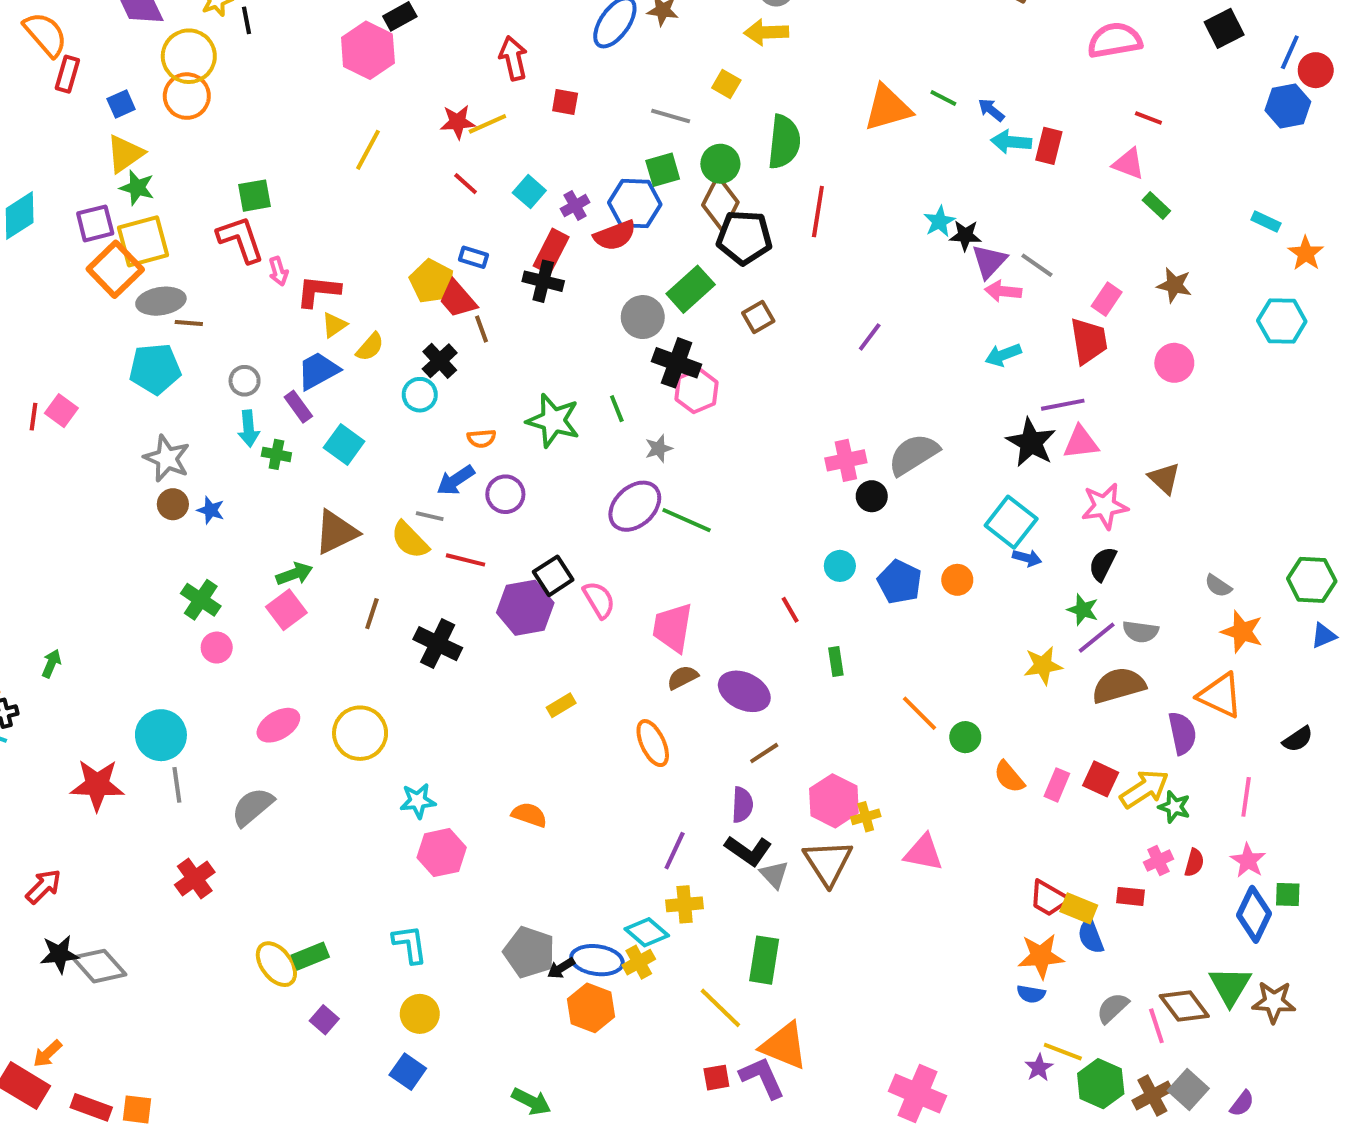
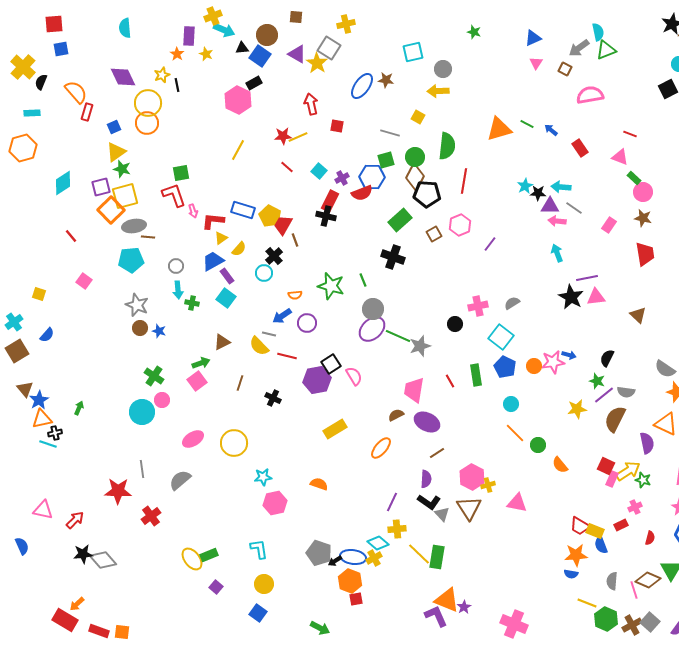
pink semicircle: (1115, 40) -> (590, 95), moved
cyan arrow: (1011, 142) -> (561, 187), moved
red rectangle: (1049, 146) -> (580, 148), turned -48
blue rectangle: (474, 257) -> (243, 210), moved, size x1.6
purple triangle: (989, 261) -> (550, 206), turned 48
red trapezoid: (458, 299) -> (283, 225), turned 70
gray circle: (643, 317) -> (373, 309), moved
red trapezoid: (1089, 341) -> (645, 254), moved
cyan arrow: (1003, 355) -> (557, 253), turned 90
pink circle: (1174, 363) -> (643, 192), moved
pink hexagon: (697, 391) -> (460, 225), moved
purple rectangle: (298, 407) -> (227, 276), moved
red line: (33, 417) -> (71, 236), moved, turned -48
gray star: (659, 448) -> (420, 346), moved, size x1.5
gray semicircle: (914, 454) -> (512, 303), size x0.6
black circle: (872, 496) -> (455, 324), moved
pink star: (1105, 506) -> (553, 362), moved
cyan square: (1011, 522) -> (501, 337), moved
brown triangle: (336, 532) -> (222, 342), size x0.7
cyan circle: (840, 566) -> (511, 404), moved
gray semicircle: (1218, 586) -> (665, 369), size x1.5
pink trapezoid: (673, 628) -> (414, 390), moved
black cross: (438, 644) -> (273, 398), size x0.7
green rectangle: (836, 661) -> (476, 375), moved, size x1.5
brown semicircle: (1119, 685) -> (615, 419), turned -48
yellow rectangle: (561, 705) -> (335, 429), size x1.6
cyan circle: (161, 735) -> (142, 412), moved
orange ellipse: (653, 743) -> (381, 448), turned 65
red star: (97, 785) -> (118, 491), moved
pink rectangle: (1057, 785) -> (612, 479), moved
red semicircle: (1194, 863) -> (650, 538), moved
red rectangle: (1131, 896) -> (621, 525), turned -32
brown diamond: (1184, 1006) -> (648, 580), turned -30
yellow line: (720, 1008) -> (419, 554), moved
gray semicircle: (1113, 1008) -> (612, 581), turned -42
purple star: (1039, 1068) -> (464, 607), moved
red square: (716, 1078) -> (356, 599), moved

